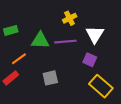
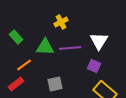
yellow cross: (70, 18) -> (61, 22), moved
green rectangle: (11, 30) -> (16, 37), turned 64

